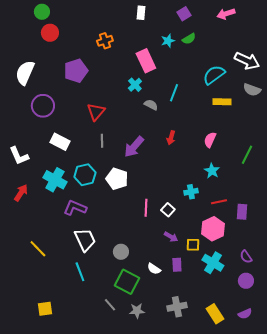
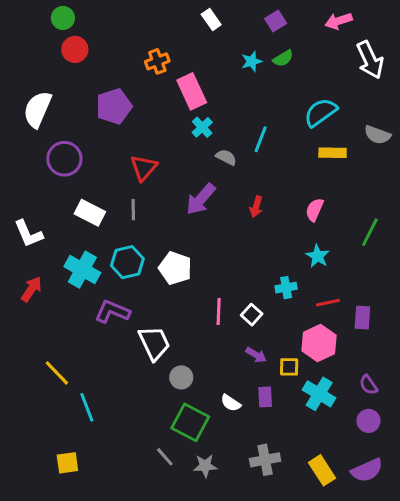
white rectangle: (141, 13) -> (211, 19), turned -40
pink rectangle: (146, 61) -> (192, 91), moved
white arrow: (247, 61) -> (370, 60), moved, turned 40
gray line: (102, 141) -> (133, 210), moved
purple arrow: (134, 147) -> (201, 199), moved
white trapezoid: (85, 240) -> (154, 343), moved
cyan line: (80, 272) -> (87, 407), moved
purple semicircle: (245, 314) -> (367, 470), size x1.5

